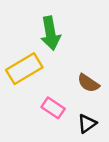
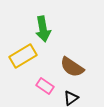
brown semicircle: (88, 83) -> (72, 67), size x1.4

